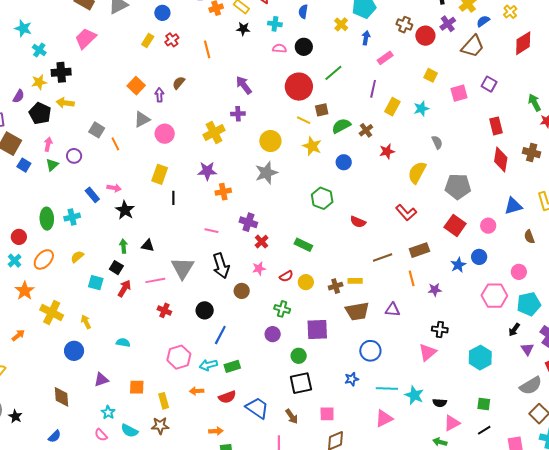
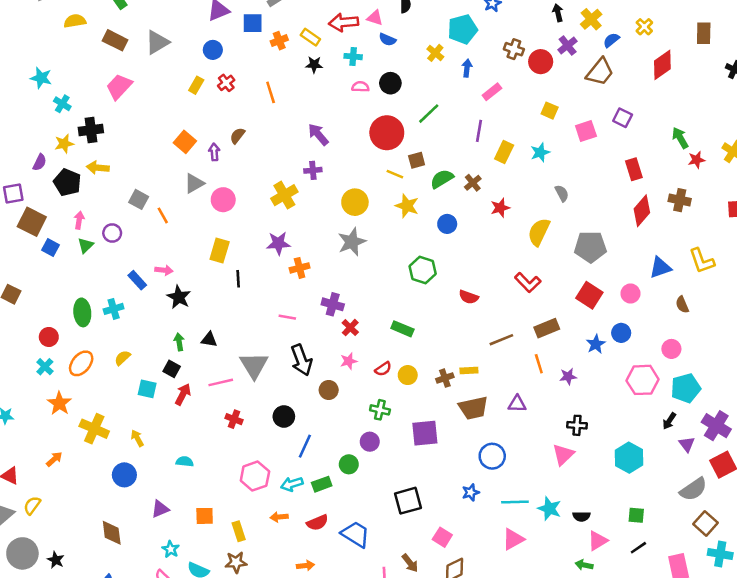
blue semicircle: (303, 12) -> (387, 39), turned -72
red diamond: (501, 160) -> (642, 211), turned 35
green circle: (299, 356) -> (349, 464), moved
pink square: (327, 414) -> (442, 537), turned 35
brown arrow: (292, 416) -> (410, 563), moved

